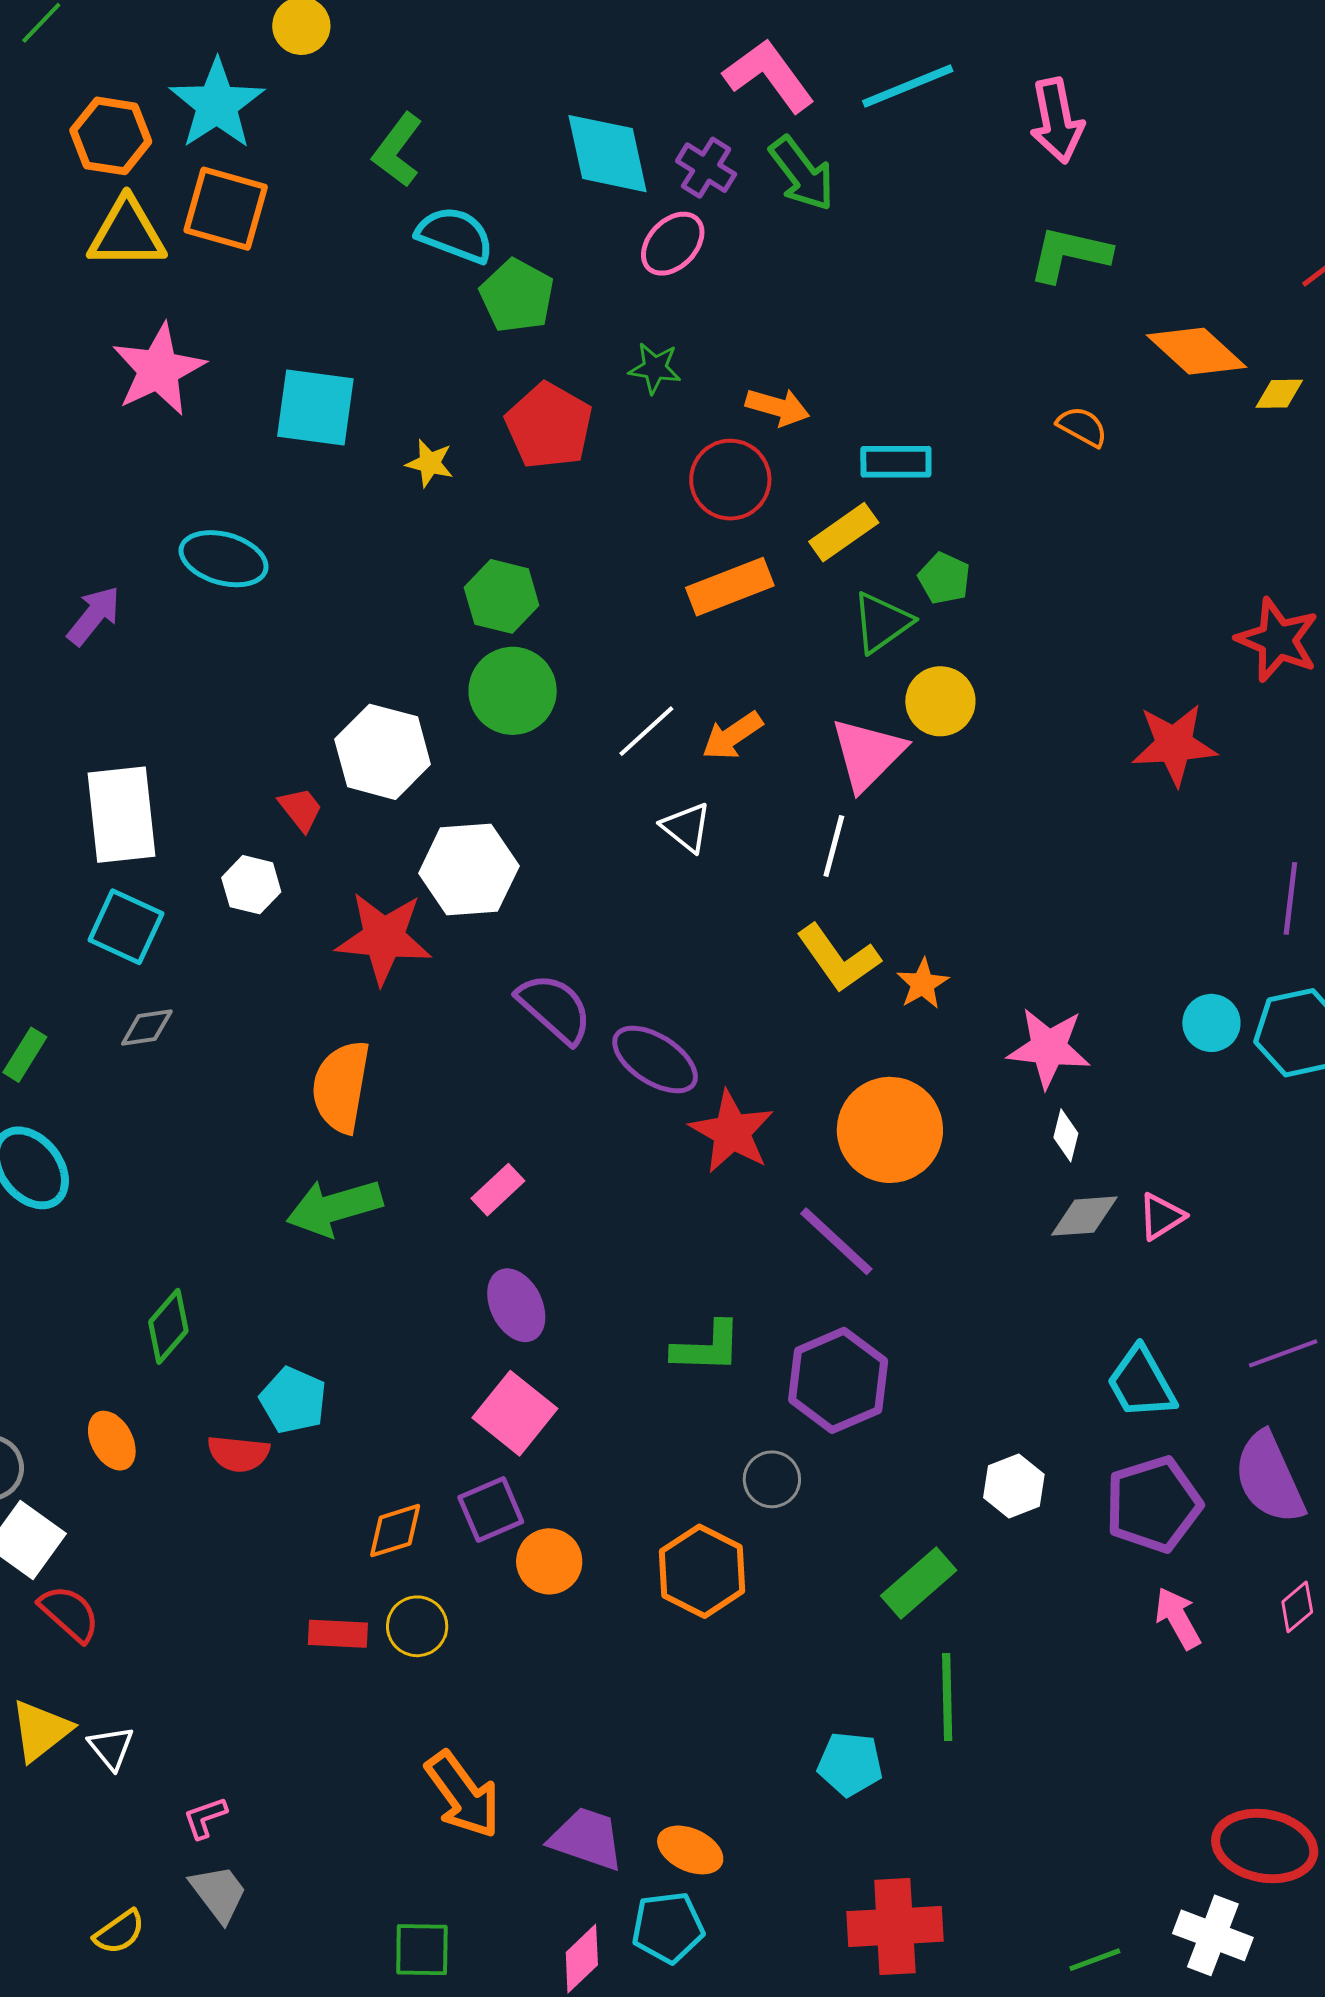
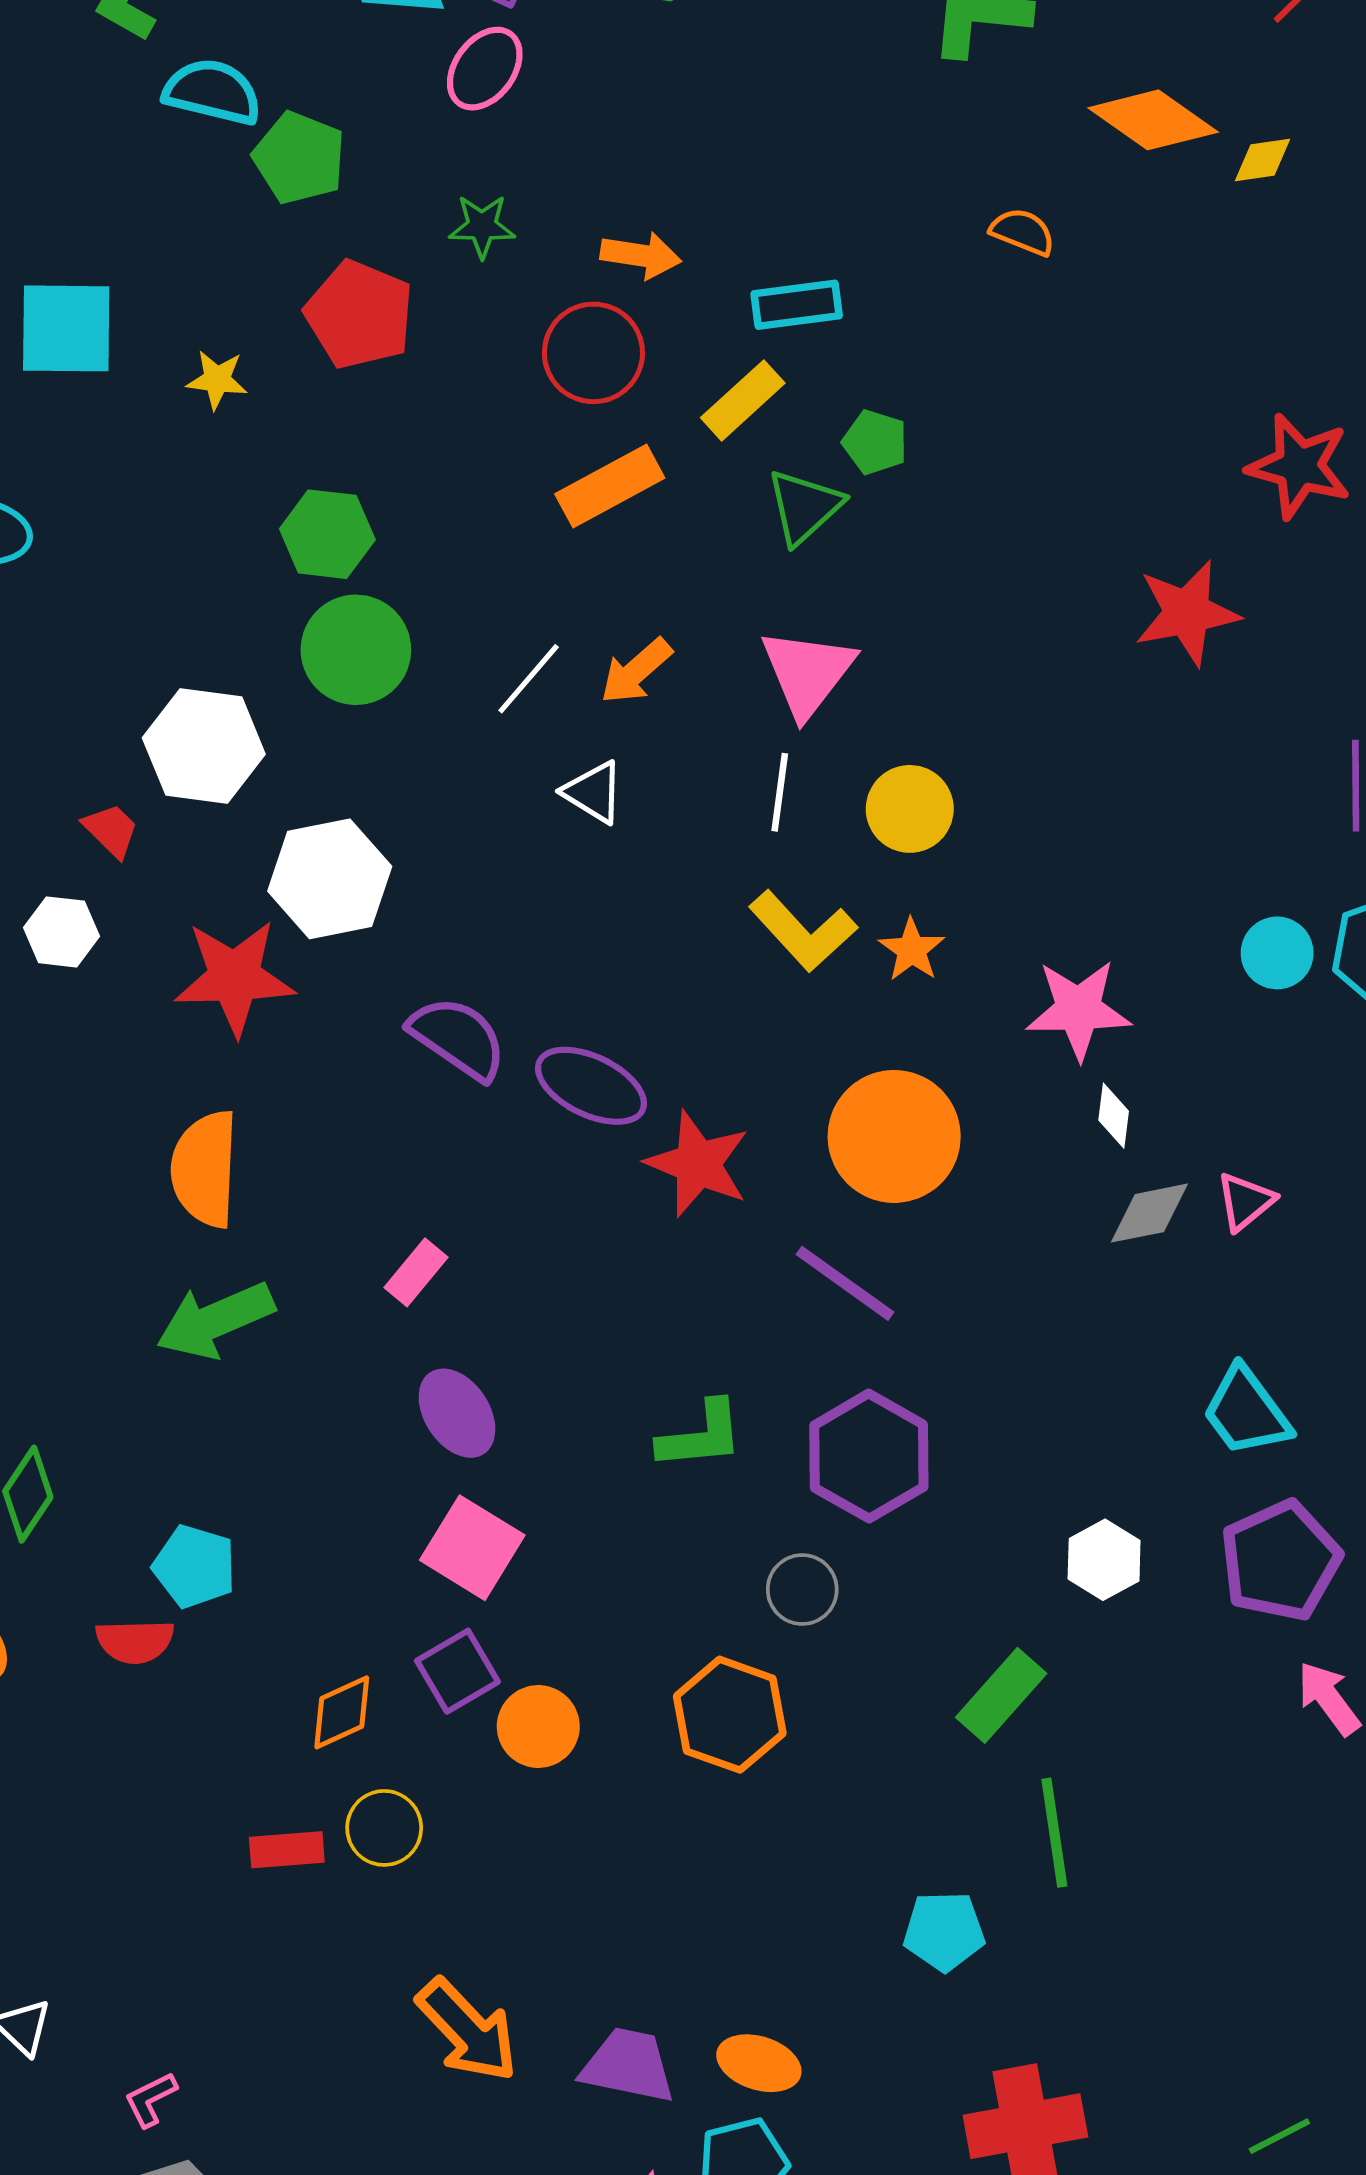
yellow circle: (940, 701) -> (910, 809), moved

